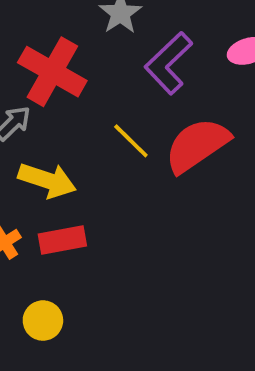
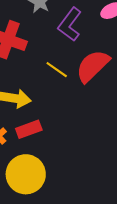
yellow circle: (43, 321) -> (26, 174), size x1.8

